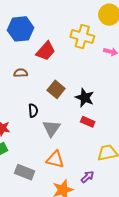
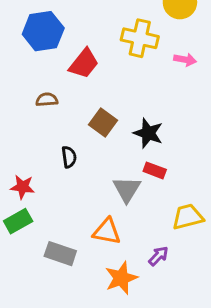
gray triangle: (51, 128) -> (127, 189), moved

